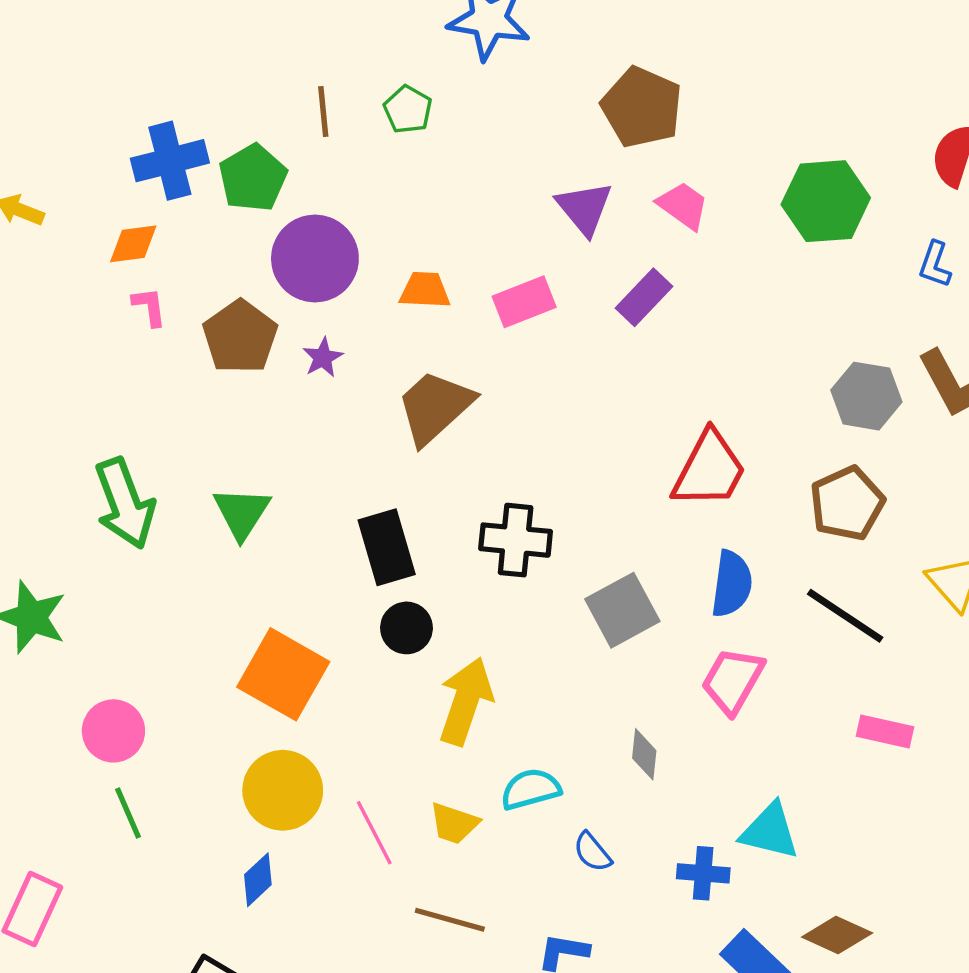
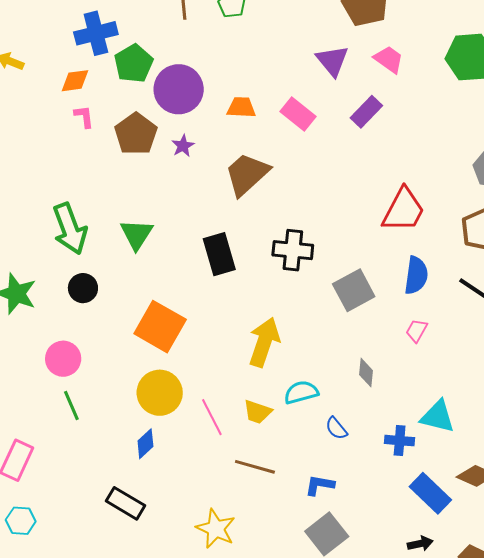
green pentagon: (253, 178) -> (134, 63), moved
pink rectangle: (524, 302) -> (298, 114), turned 60
black circle: (406, 628) -> (83, 288), moved
pink trapezoid: (733, 681) -> (417, 331), size x0.6

